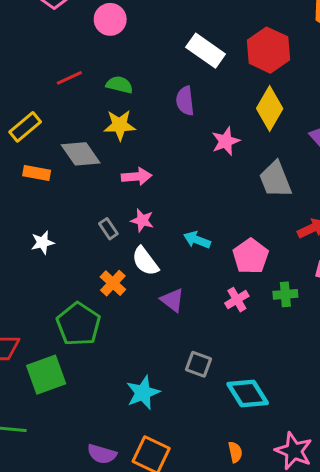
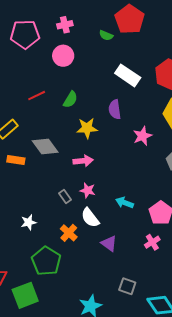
green semicircle: (120, 85) -> (70, 100), turned 108
yellow star: (120, 125) -> (87, 128), moved
white star: (43, 243) -> (29, 222), moved

